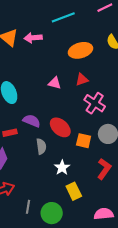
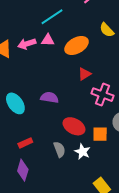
pink triangle: (55, 83) -> (48, 40), moved
purple semicircle: (32, 121) -> (49, 98), moved
white star: (62, 168) -> (82, 152), moved

